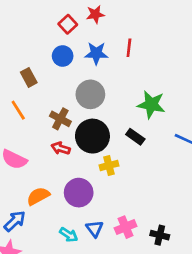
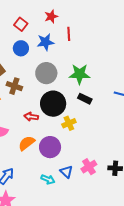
red star: (95, 14) -> (51, 16), moved
green star: (151, 105) -> (80, 74), moved
brown cross: (60, 119) -> (14, 86), moved
orange semicircle: (38, 196) -> (27, 143), moved

